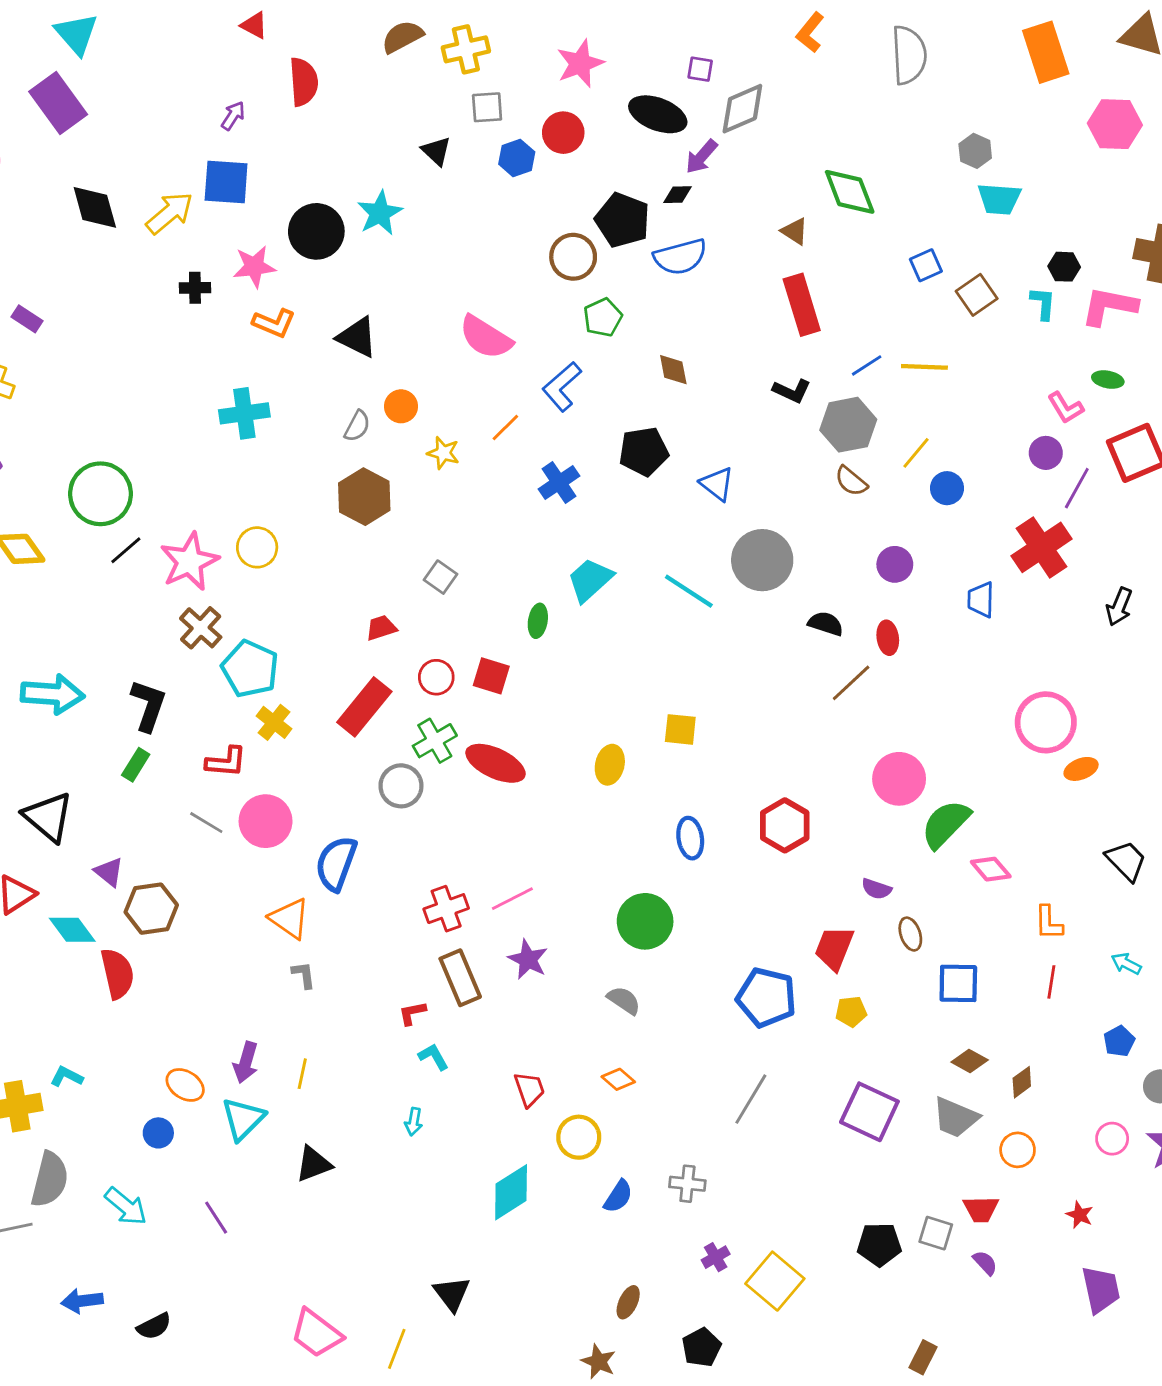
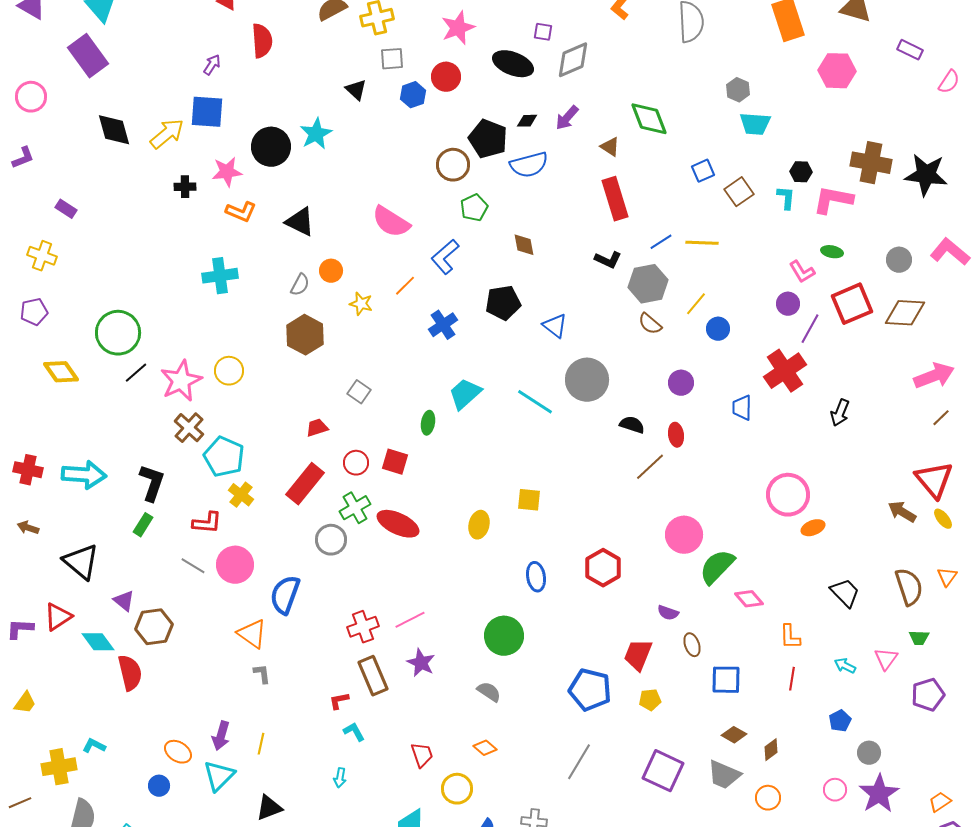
purple arrow: (702, 157) -> (567, 118), moved

